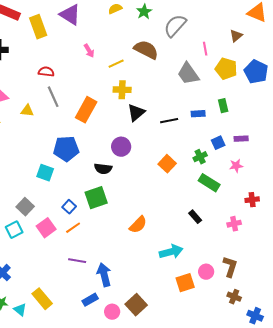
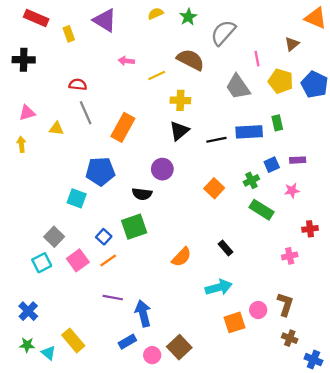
yellow rectangle: (38, 27) -> (69, 34), size x0.6
pink arrow: (89, 51) -> (126, 61), turned 128
yellow cross: (122, 90) -> (180, 100), moved
blue rectangle: (198, 114) -> (249, 132), size x1.6
black rectangle: (195, 217) -> (225, 248), moved

